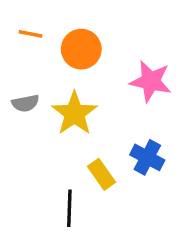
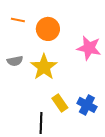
blue cross: (147, 157) -> (87, 105), moved

